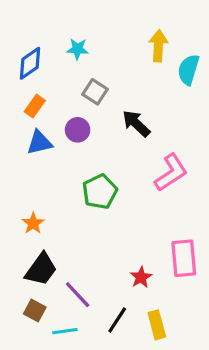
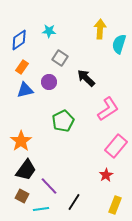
orange star: (33, 223) -> (21, 141), size x1.5
pink rectangle: (184, 258) -> (116, 146), moved, turned 45
red star: (141, 277) -> (106, 175), moved
yellow rectangle: (157, 325) -> (115, 205), moved, turned 36

